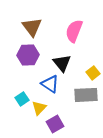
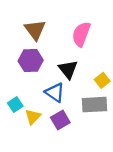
cyan square: (22, 99) -> (15, 105), moved
yellow triangle: (39, 108) -> (33, 117), moved
purple square: (55, 124) -> (60, 120), moved

